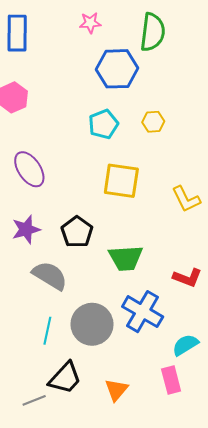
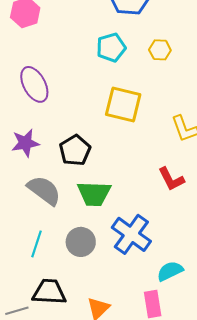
green trapezoid: (126, 258) -> (94, 194), moved
red L-shape: (187, 278) -> (171, 179), moved, turned 36
gray circle: (92, 324) -> (81, 242), size x0.7
black trapezoid: (65, 378) -> (49, 292), turned -135

